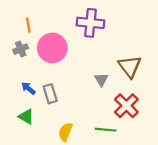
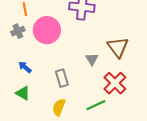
gray rectangle: (50, 94) -> (62, 78), moved
green line: (106, 130) -> (96, 105), turned -30

